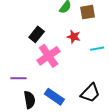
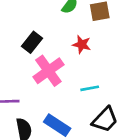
cyan line: (97, 49) -> (90, 88), moved

